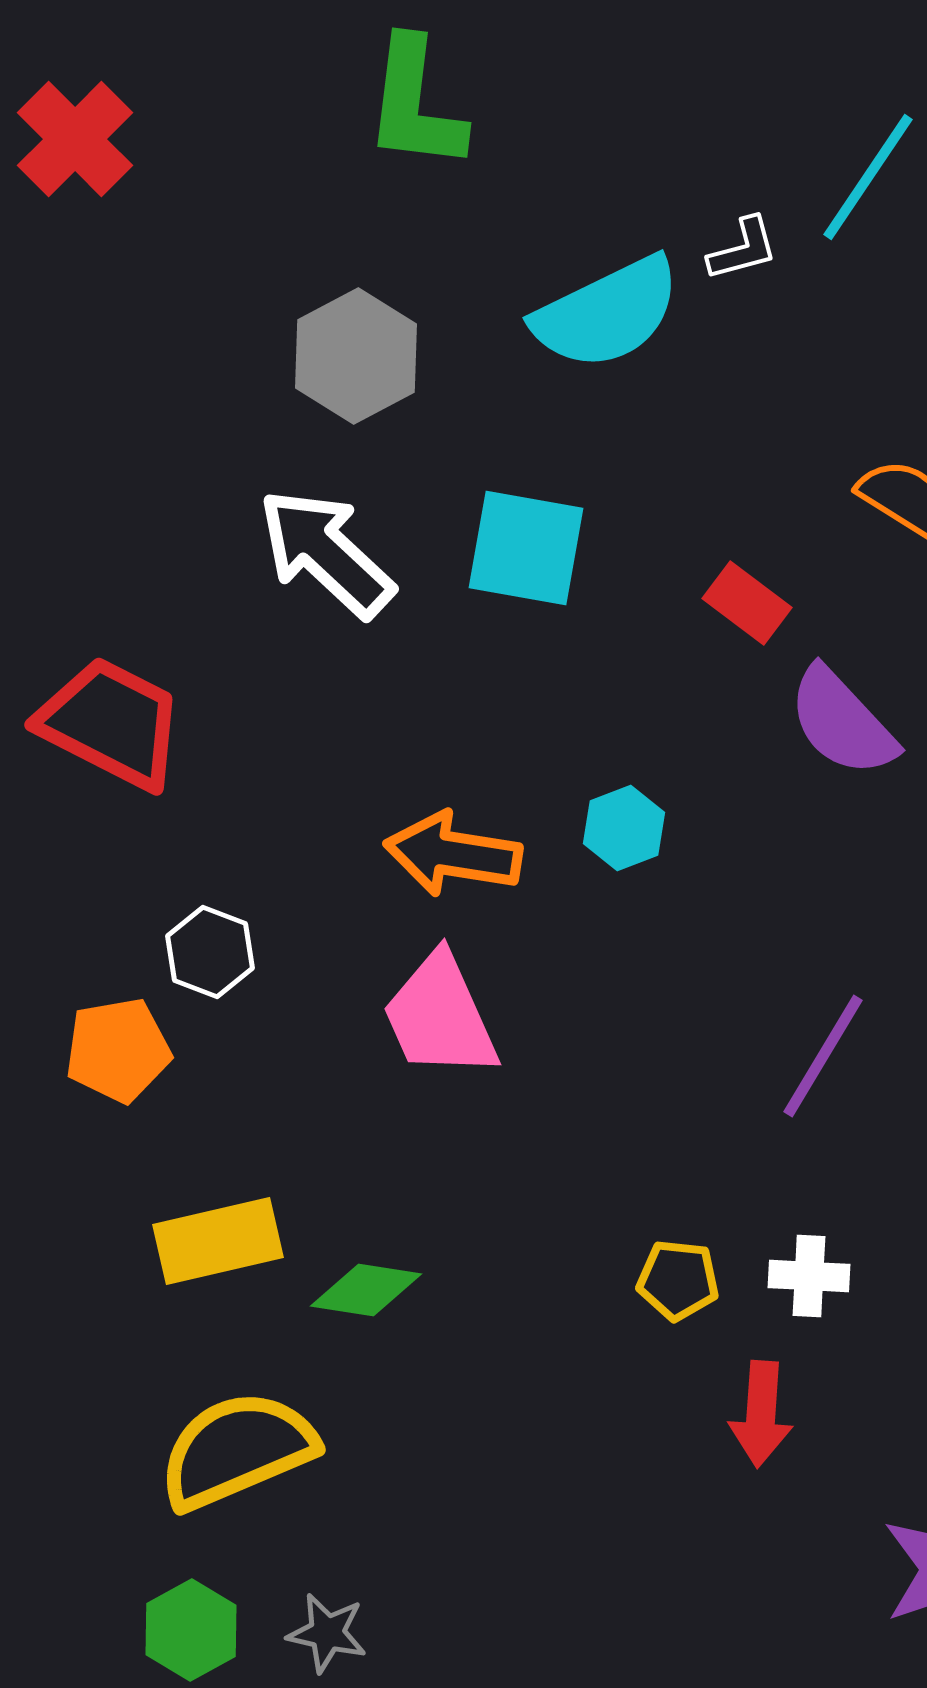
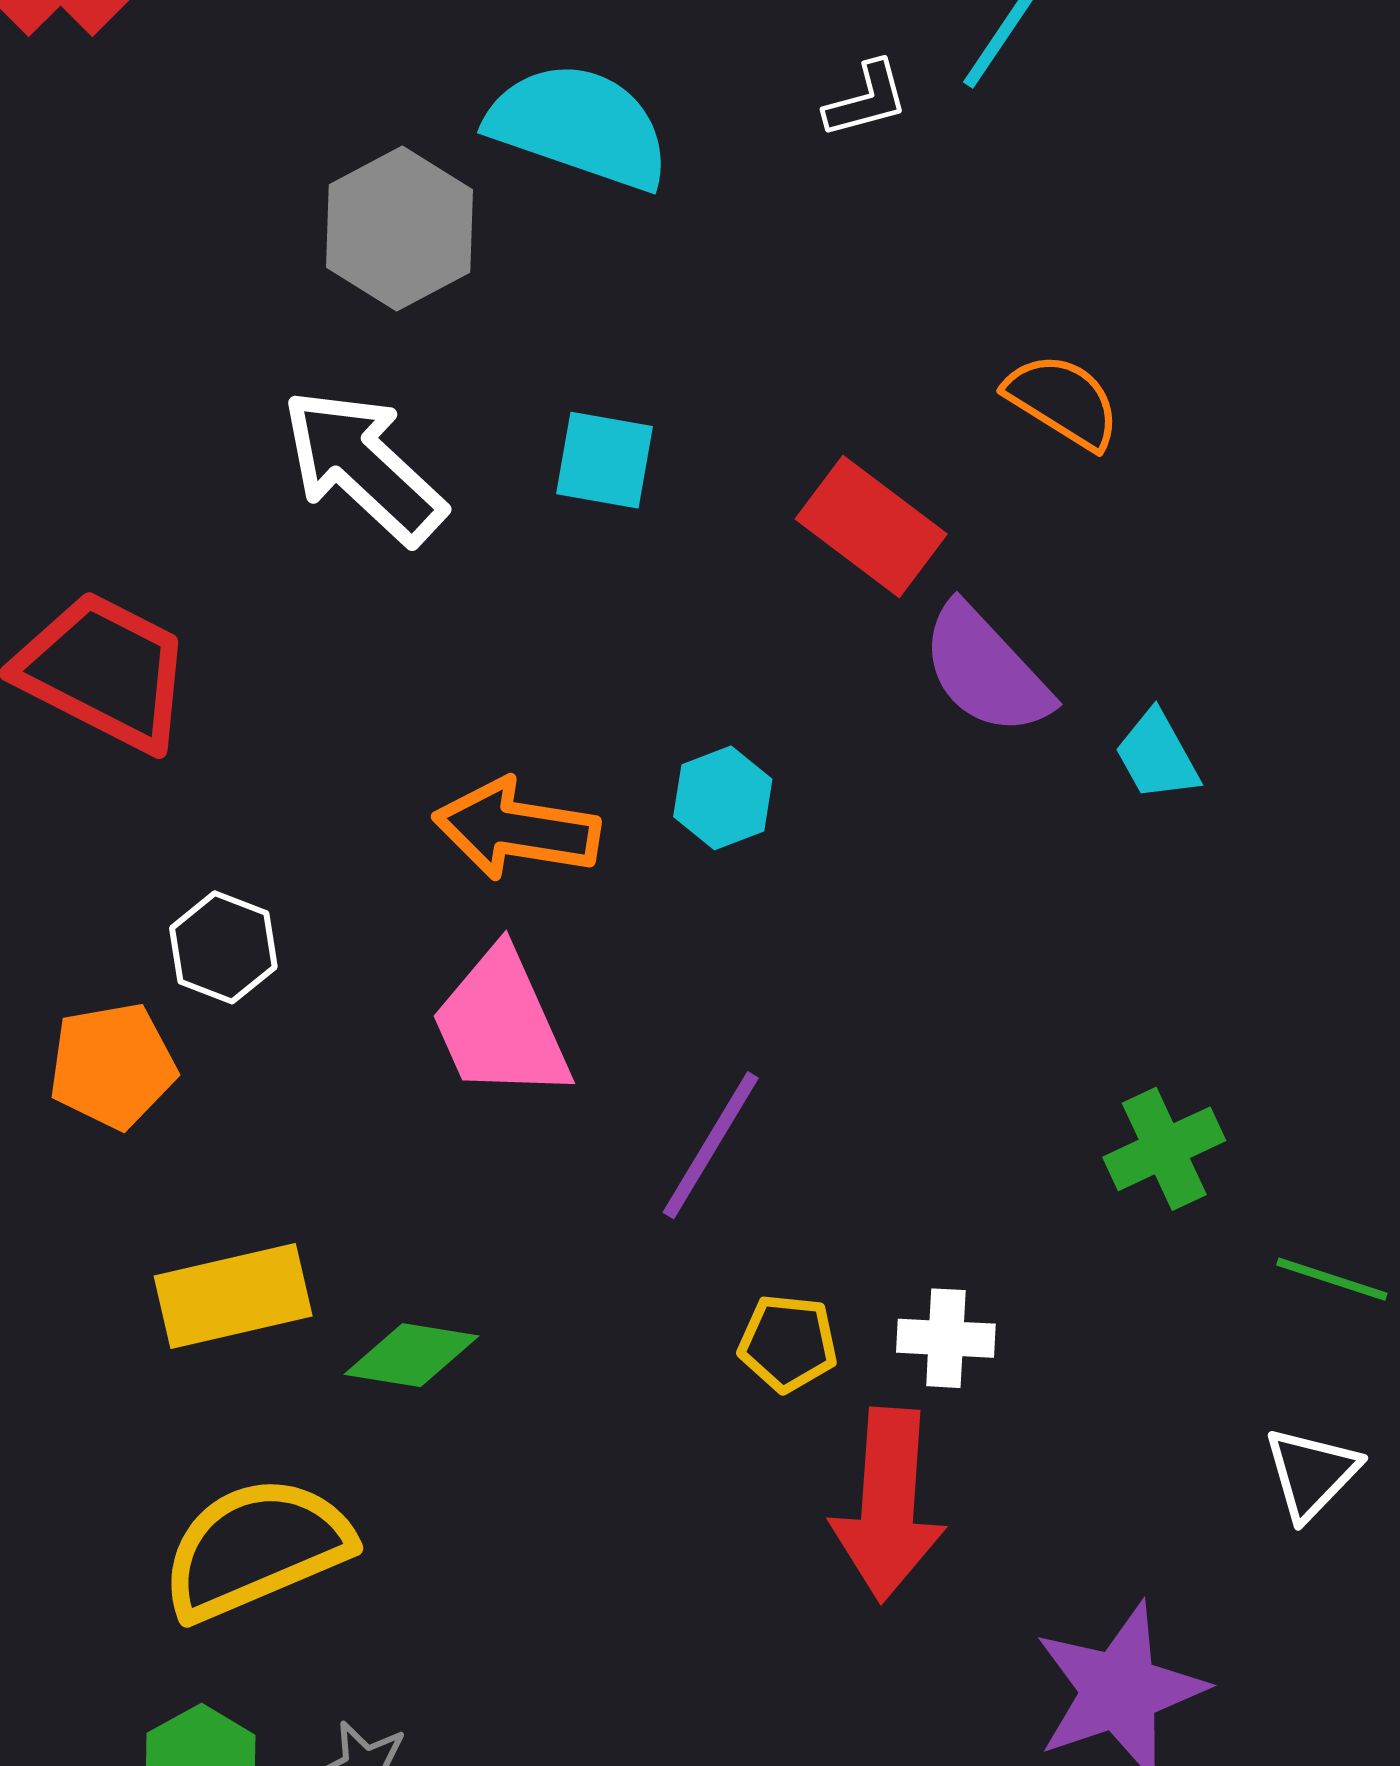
cyan semicircle: (607, 313) -> (579, 126), moved, turned -135
cyan square: (526, 548) -> (605, 460), size x0.7
red rectangle: (747, 603) -> (871, 526), size x1.4
purple line: (823, 1056) -> (711, 1145), moved
red arrow: (761, 1414) -> (888, 1505), size x1.5

